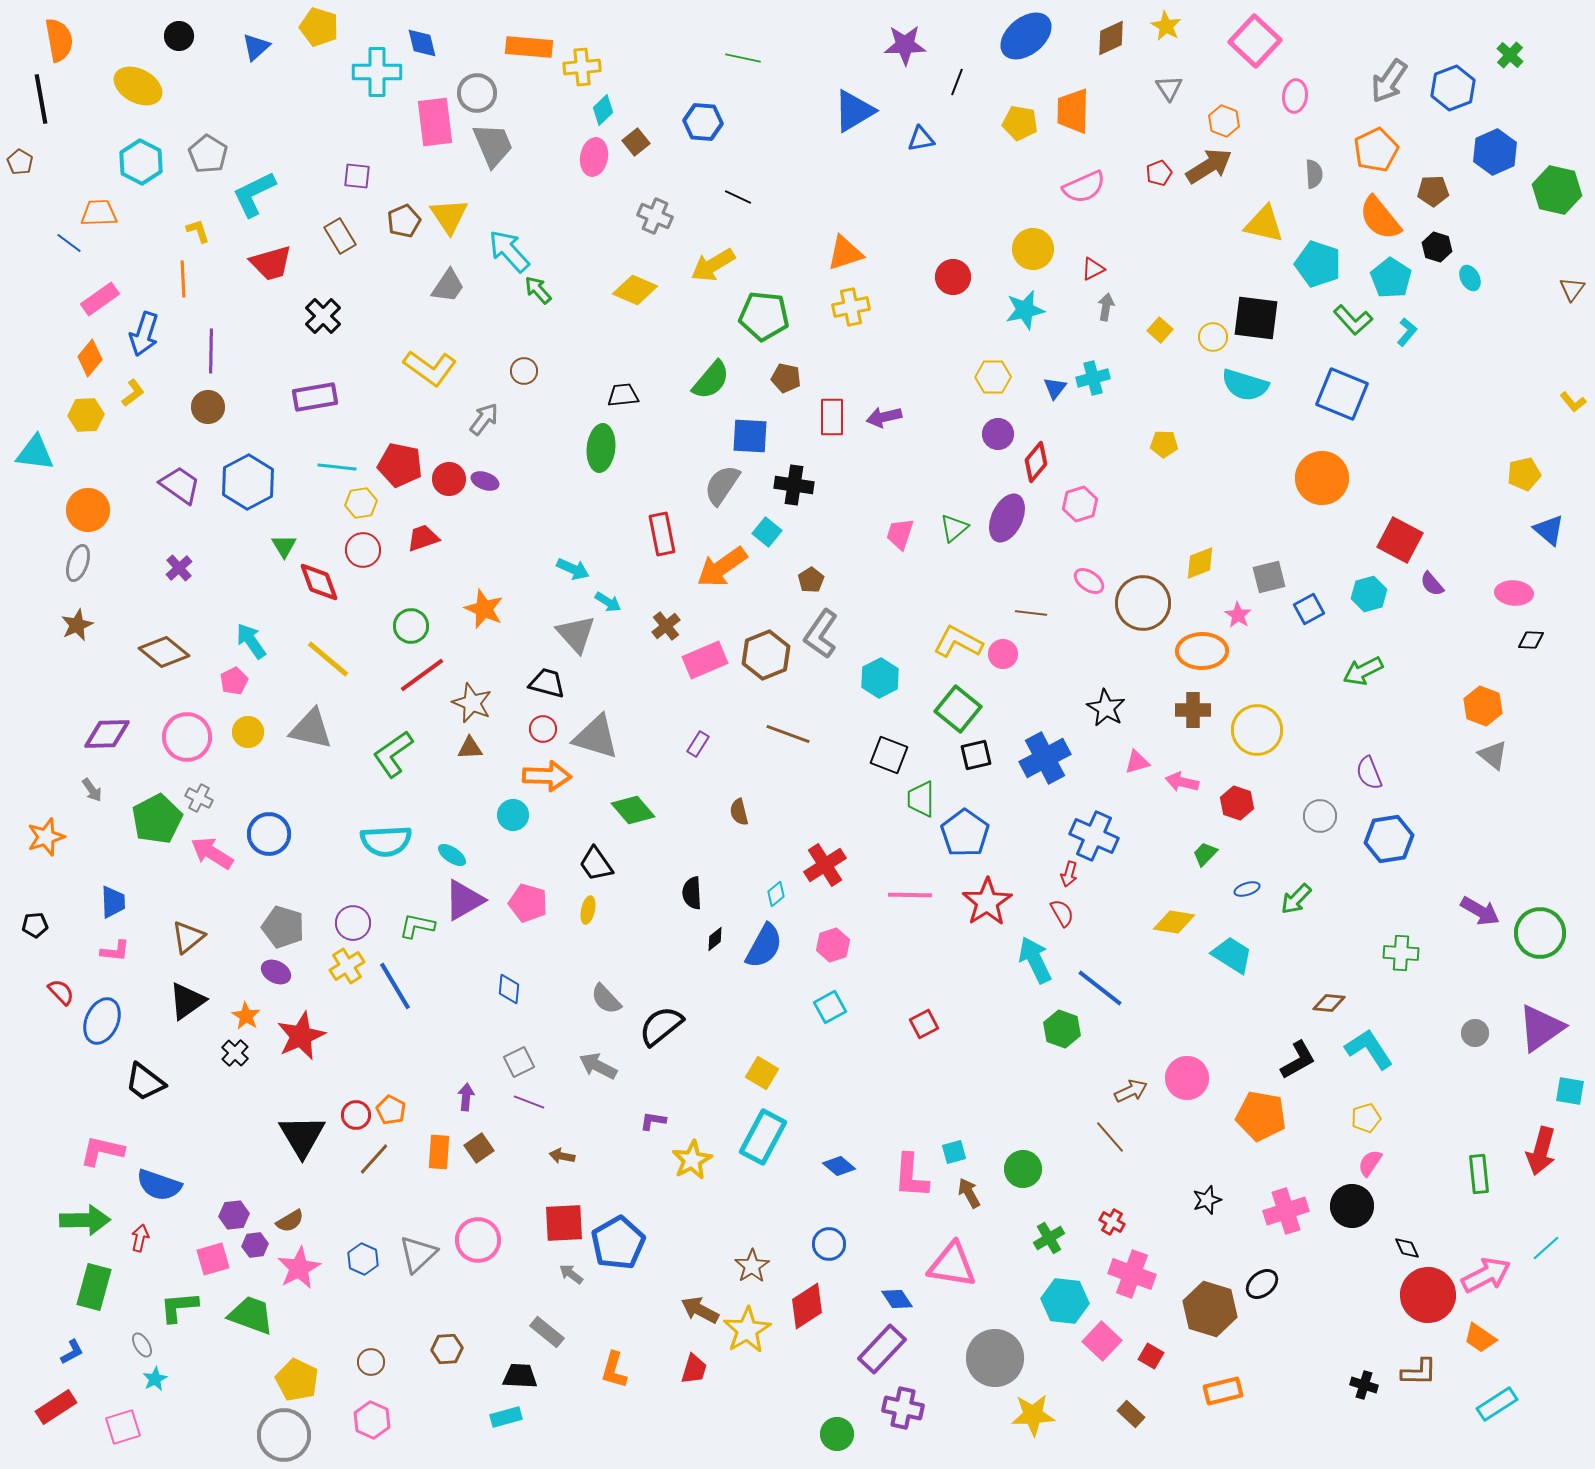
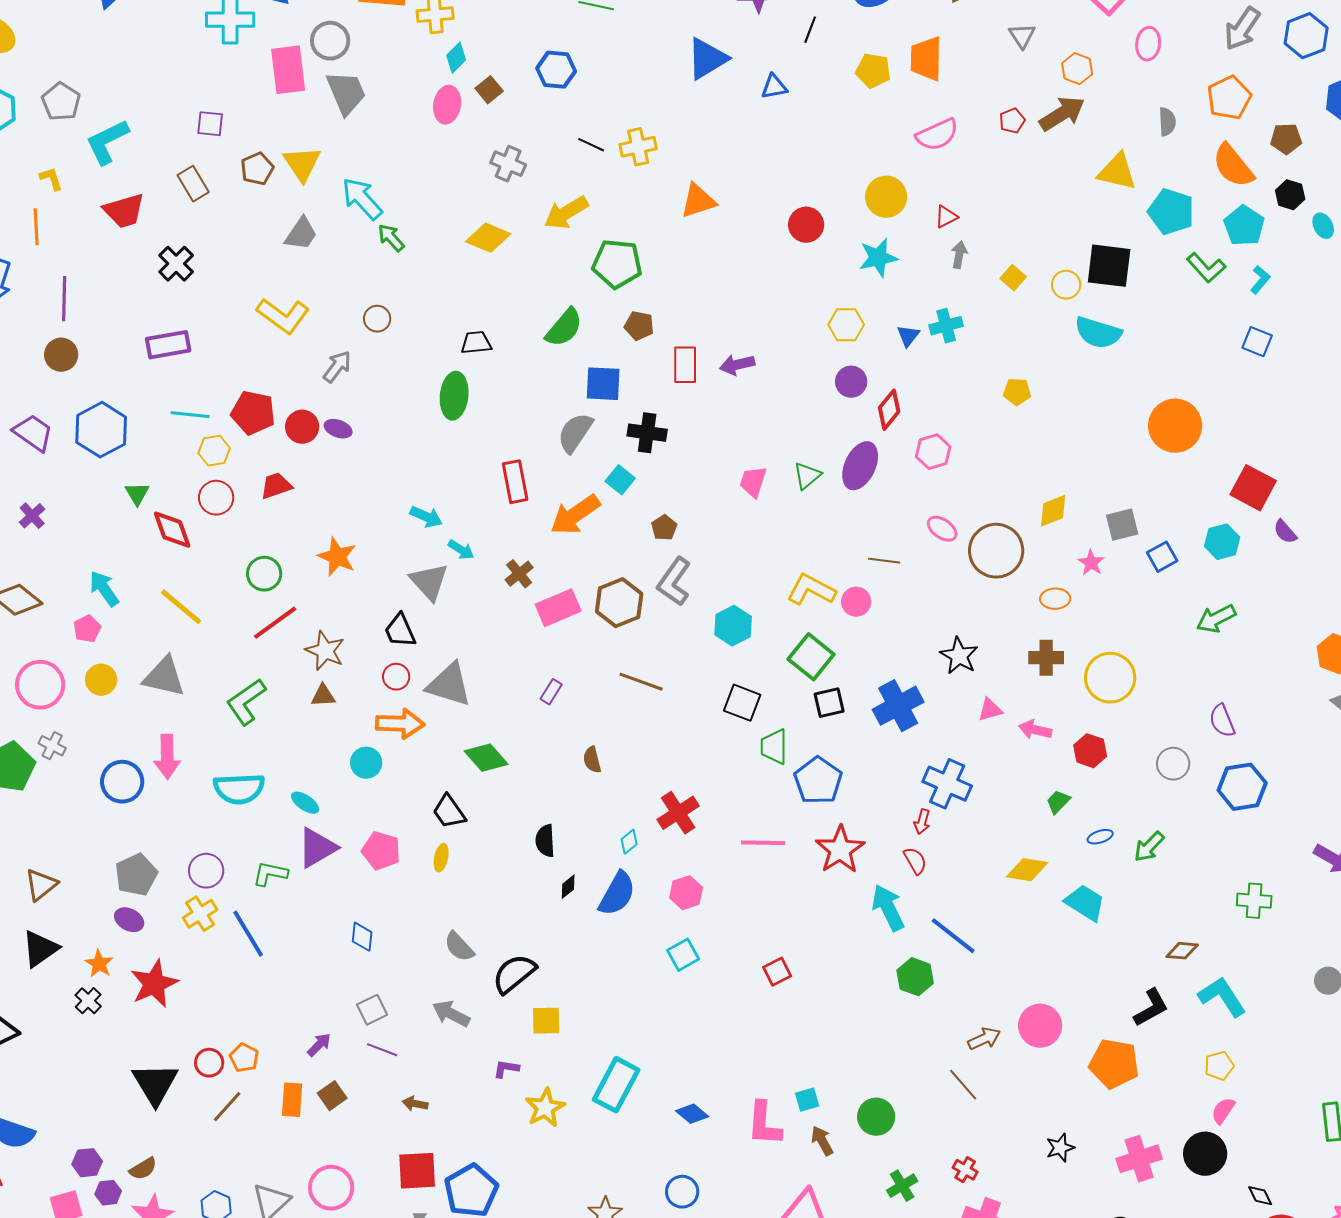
yellow cross: (851, 307) -> (638, 147), moved
blue square: (1342, 394) -> (1257, 342), moved, size x0.6
orange ellipse: (1202, 651) -> (1055, 599), size x0.6
black trapezoid: (547, 683) -> (400, 631), turned -129
pink arrow: (212, 853) -> (167, 757), moved, turned -123
gray pentagon: (283, 927) -> (136, 875), turned 30
yellow square: (762, 1073) -> (546, 1021), moved, turned -32
purple arrow: (466, 1097) -> (319, 1045), turned 40

